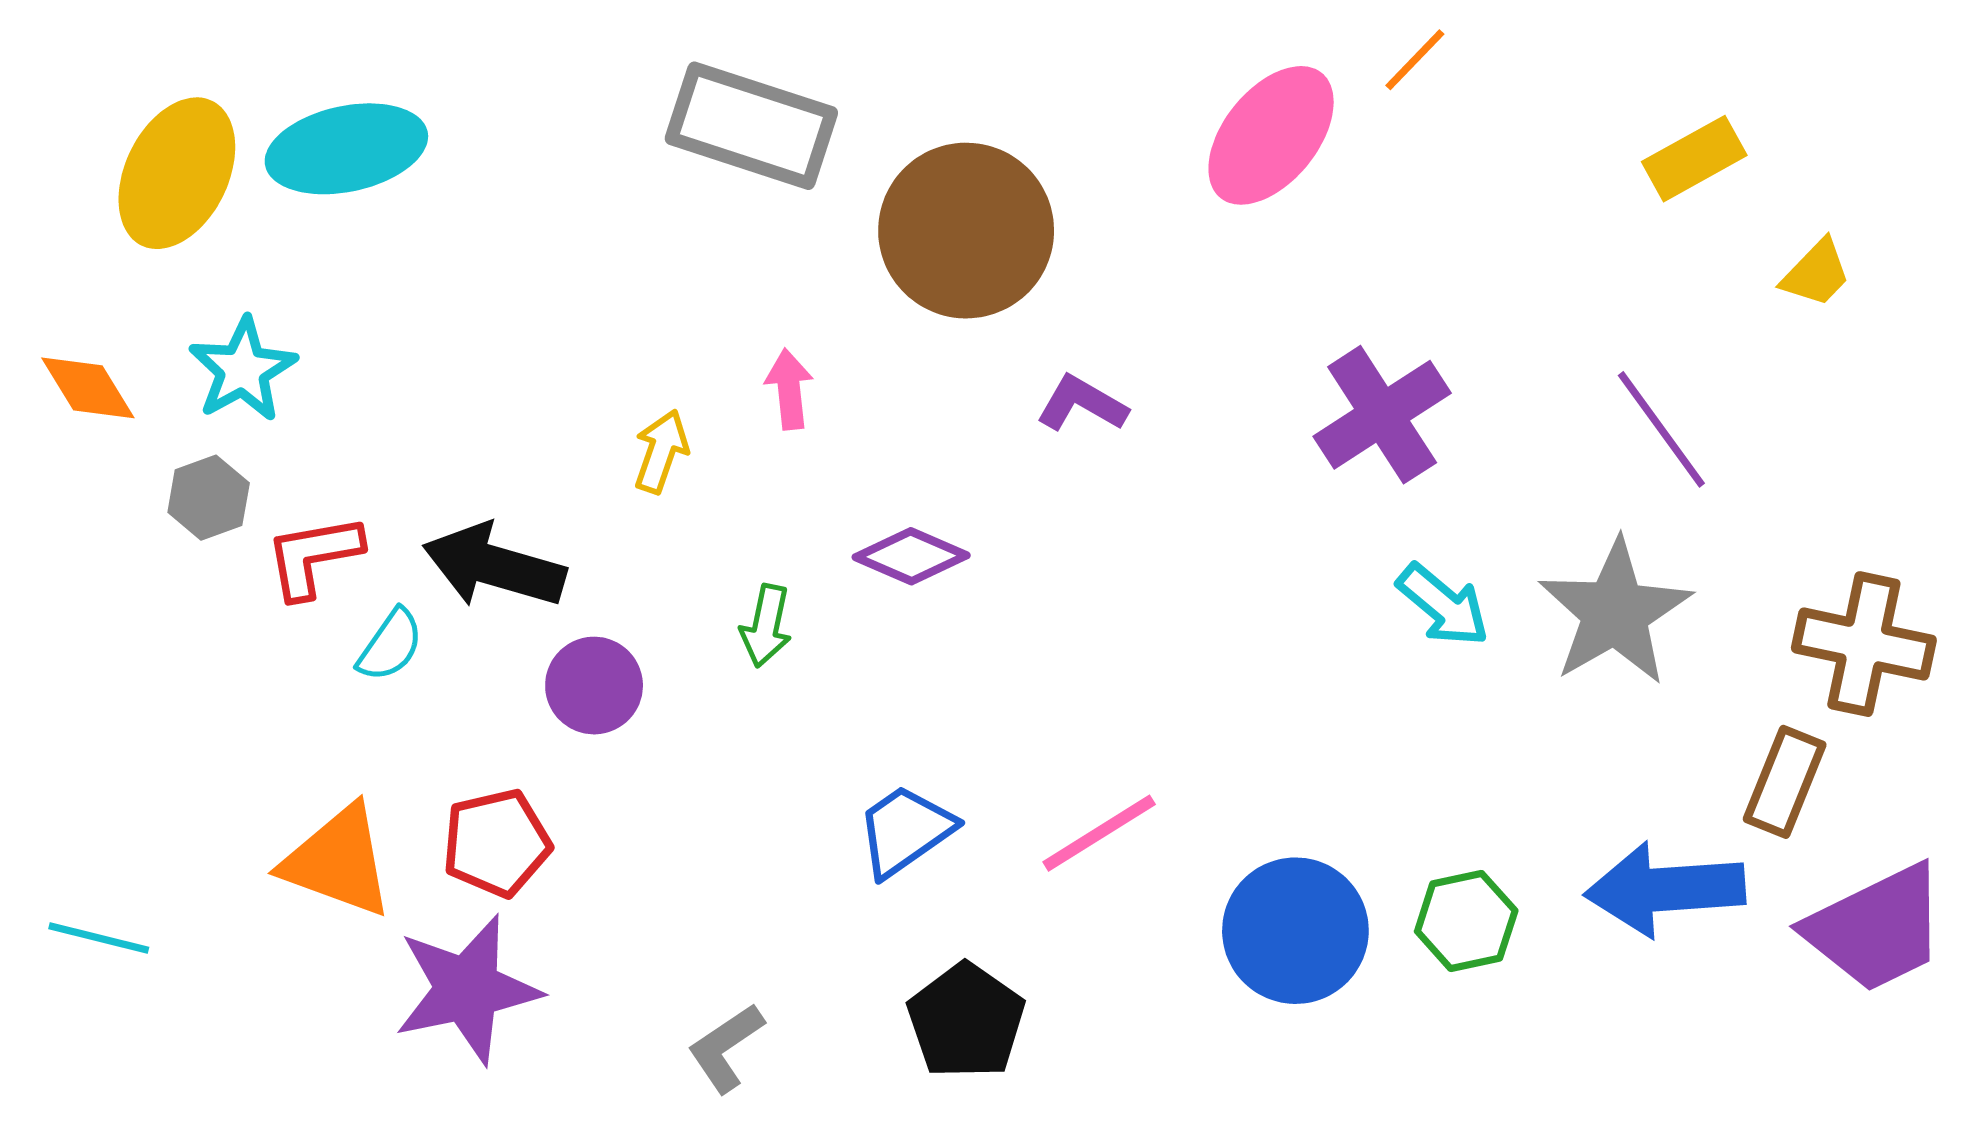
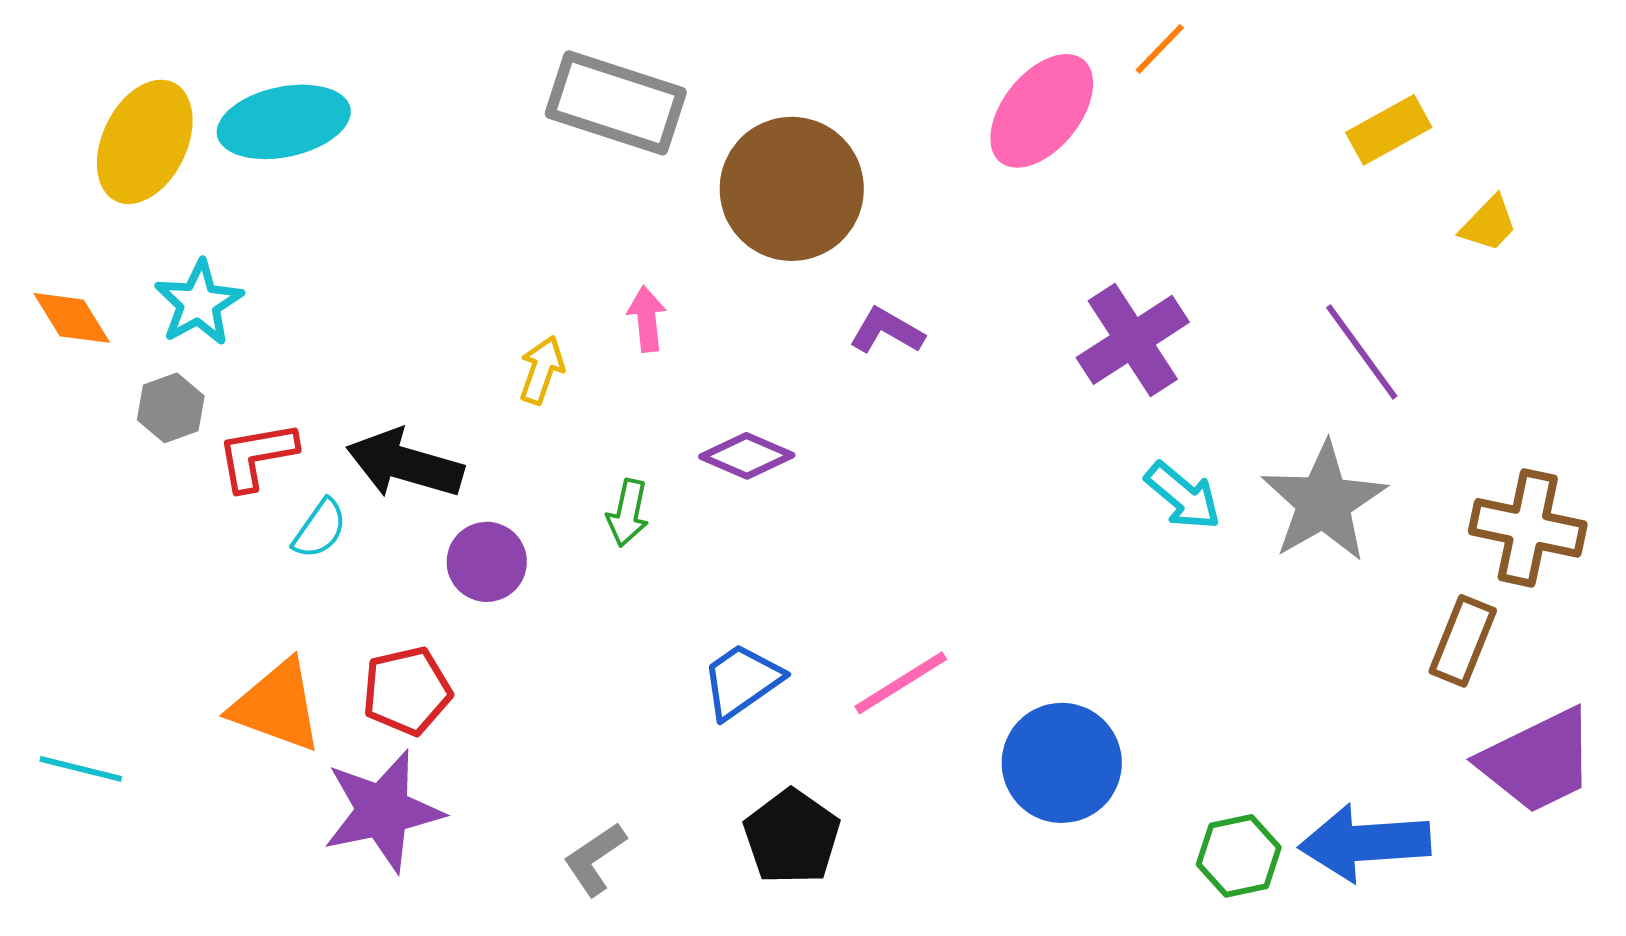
blue arrow: (1665, 889) -> (1365, 843), moved
green hexagon: (1466, 921) -> (1239, 856), moved

